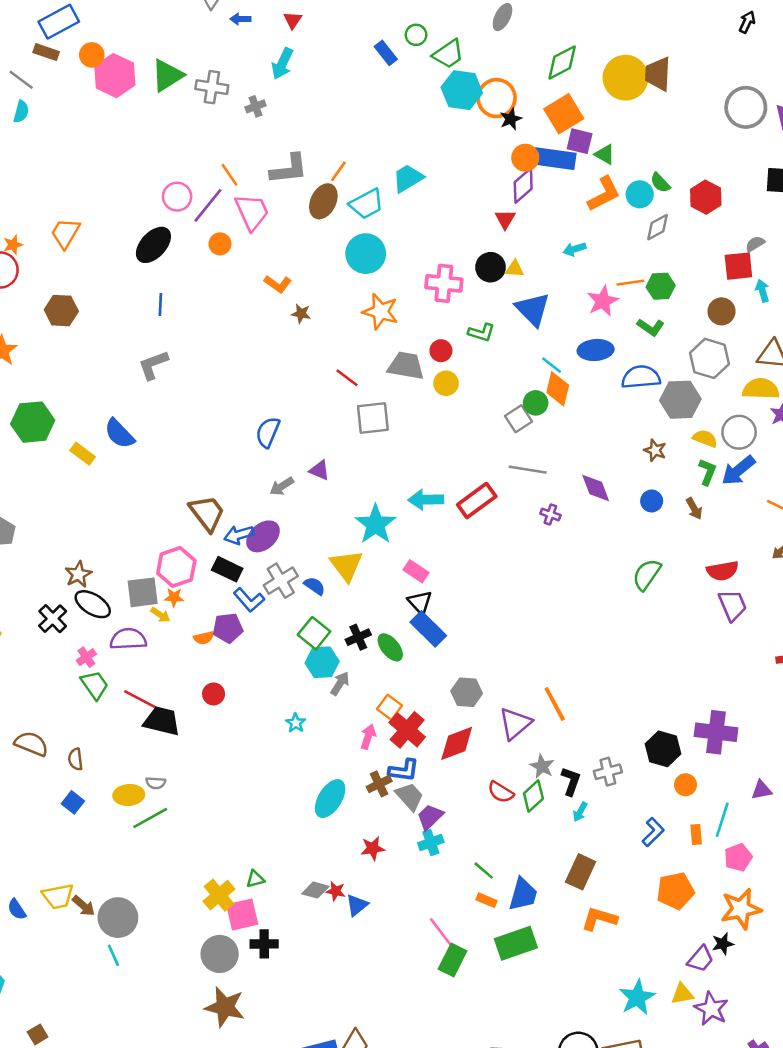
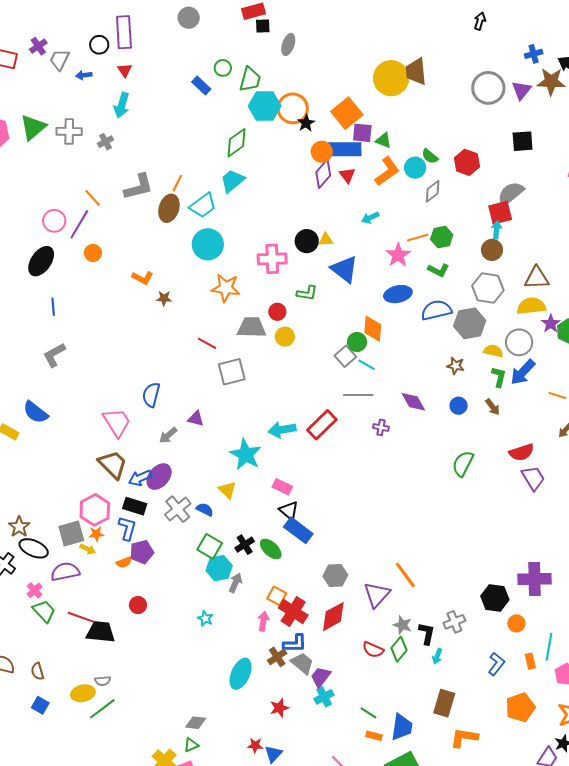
green trapezoid: (448, 54) -> (250, 79), turned -32
green diamond: (562, 62) -> (236, 143), moved
pink trapezoid: (252, 212) -> (117, 422), moved
red triangle: (505, 219) -> (347, 175), moved
gray semicircle: (755, 244) -> (511, 193), size x1.8
cyan arrow: (762, 291) -> (497, 230), moved, turned 30
cyan line: (552, 365) -> (367, 365), moved
yellow triangle: (346, 565) -> (227, 490), size x0.7
blue L-shape: (249, 600) -> (127, 528), moved, turned -115
gray diamond: (315, 890) -> (196, 723), moved

